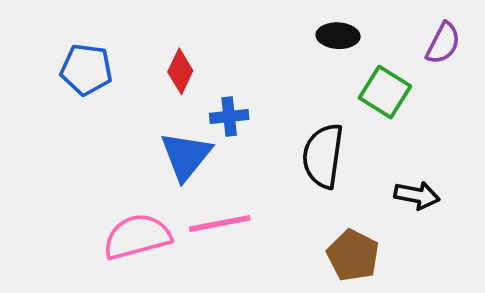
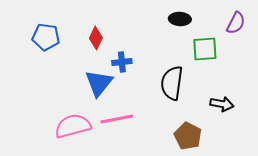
green square: (385, 92) -> (205, 49), turned -36

